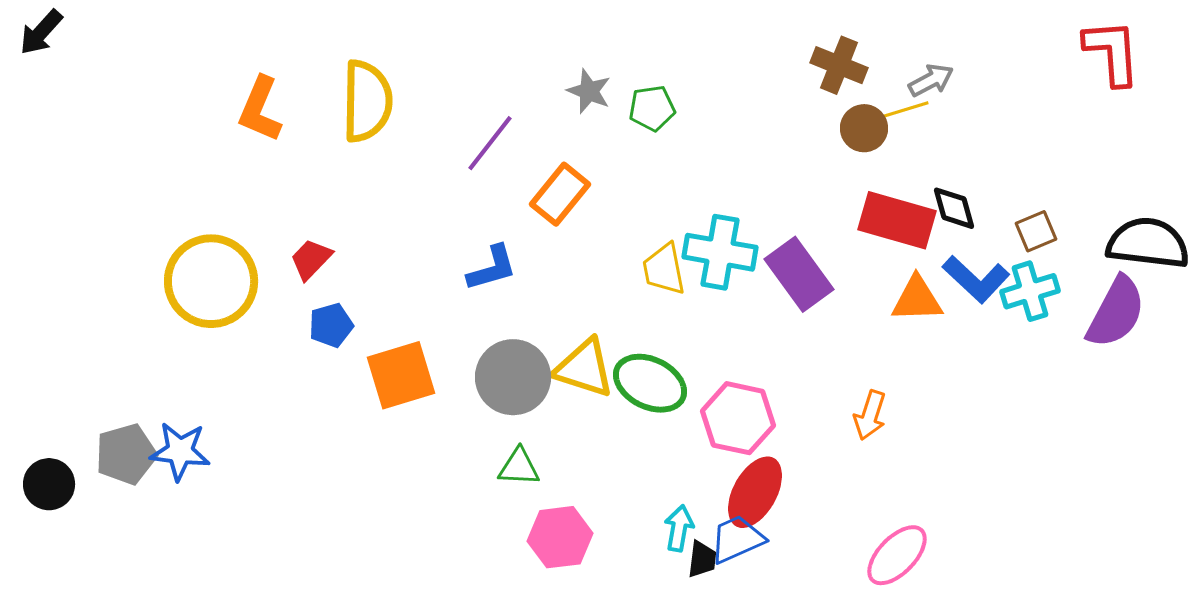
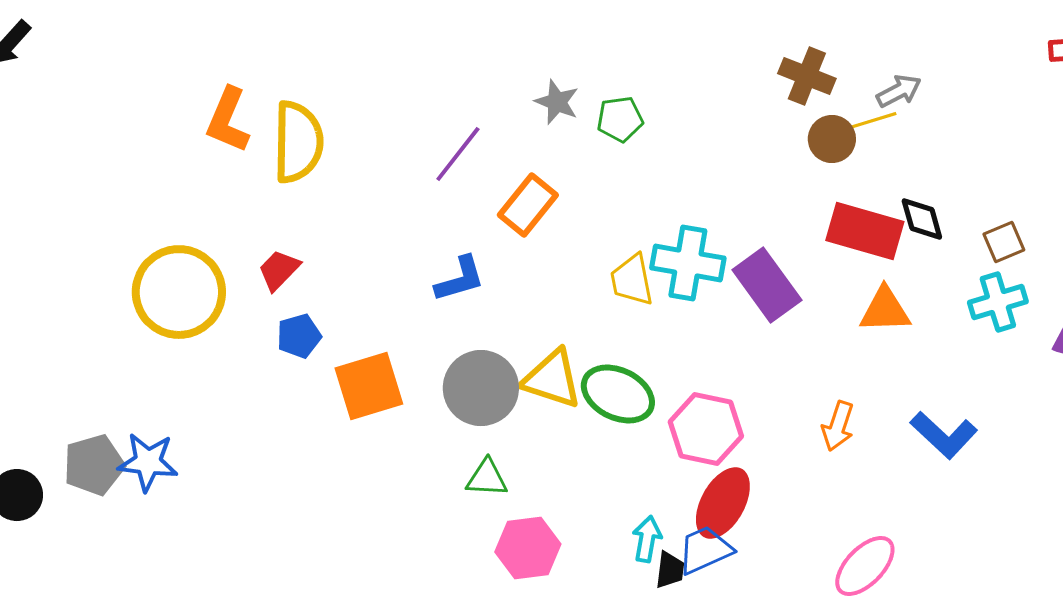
yellow semicircle: (367, 101) -> (298, 142), moved
blue L-shape: (976, 279) -> (944, 435), moved

